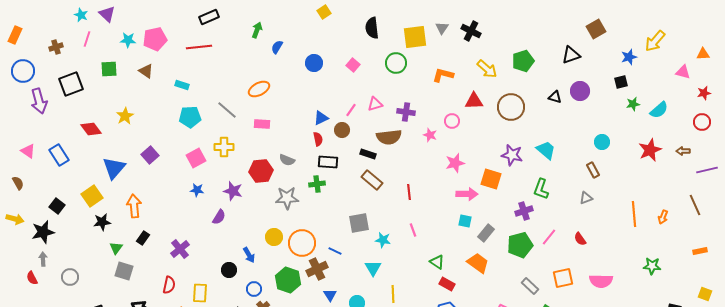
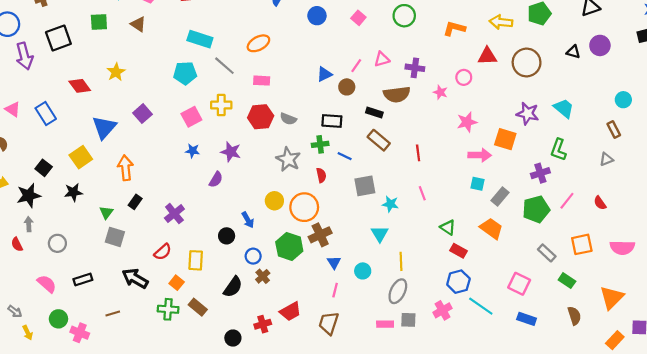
yellow arrow: (487, 69) -> (501, 22), turned 145
cyan rectangle: (182, 85) -> (200, 39), moved, size x1.6
red semicircle: (318, 139) -> (321, 175), moved
red hexagon: (261, 171) -> (261, 117), moved
gray star: (287, 198) -> (288, 159), turned 30
black star: (102, 222) -> (73, 192), moved
blue line: (335, 251) -> (345, 156), moved
red semicircle: (169, 285) -> (163, 252), turned 36

